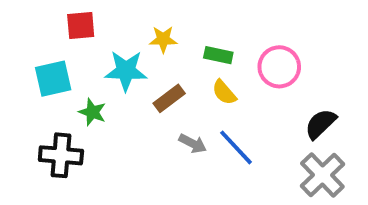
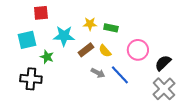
yellow star: (163, 39) -> (90, 24), moved
pink circle: (279, 67) -> (138, 50), moved
yellow semicircle: (224, 92) -> (105, 51), moved

